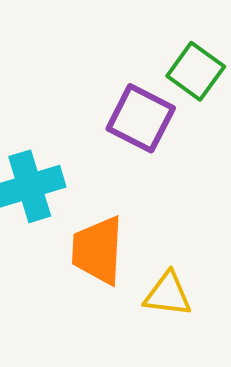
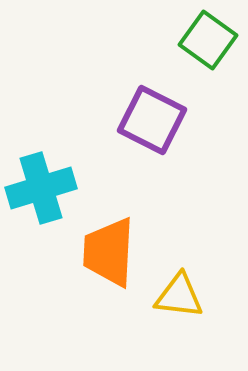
green square: (196, 71) -> (208, 40), moved

